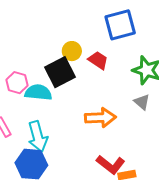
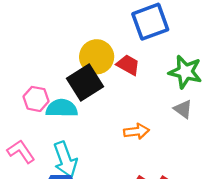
yellow circle: (72, 51) -> (97, 57), size x1.5
orange arrow: (100, 118) -> (136, 131), size x0.7

